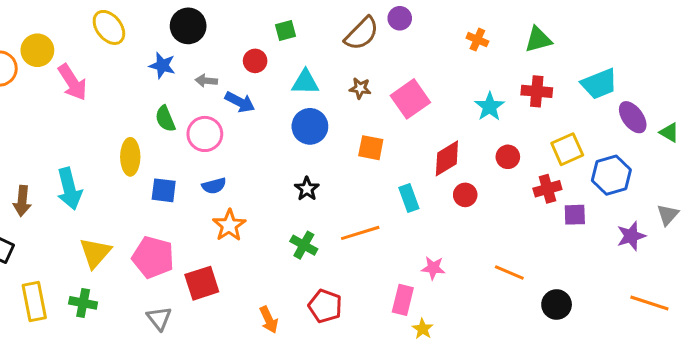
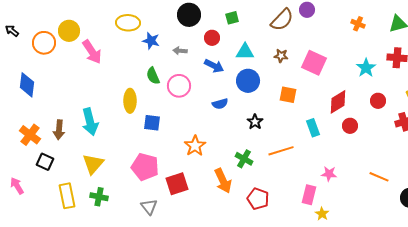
black circle: (188, 26) -> (189, 15), moved
yellow ellipse: (109, 27) -> (128, 23), moved, turned -50
pink square: (410, 99) -> (314, 63), turned -30
blue arrow: (240, 102) -> (214, 66), moved
blue semicircle: (214, 186) -> (220, 104), moved
black star: (307, 189) -> (255, 122), moved
yellow triangle: (95, 253) -> (93, 164), moved
orange arrow: (269, 320) -> (223, 181), moved, size x1.4

